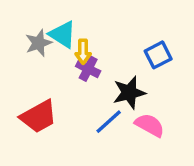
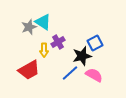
yellow arrow: (83, 52) -> (44, 50), moved
blue square: (158, 55) -> (95, 43), moved
purple cross: (88, 69) -> (58, 42), turned 32

